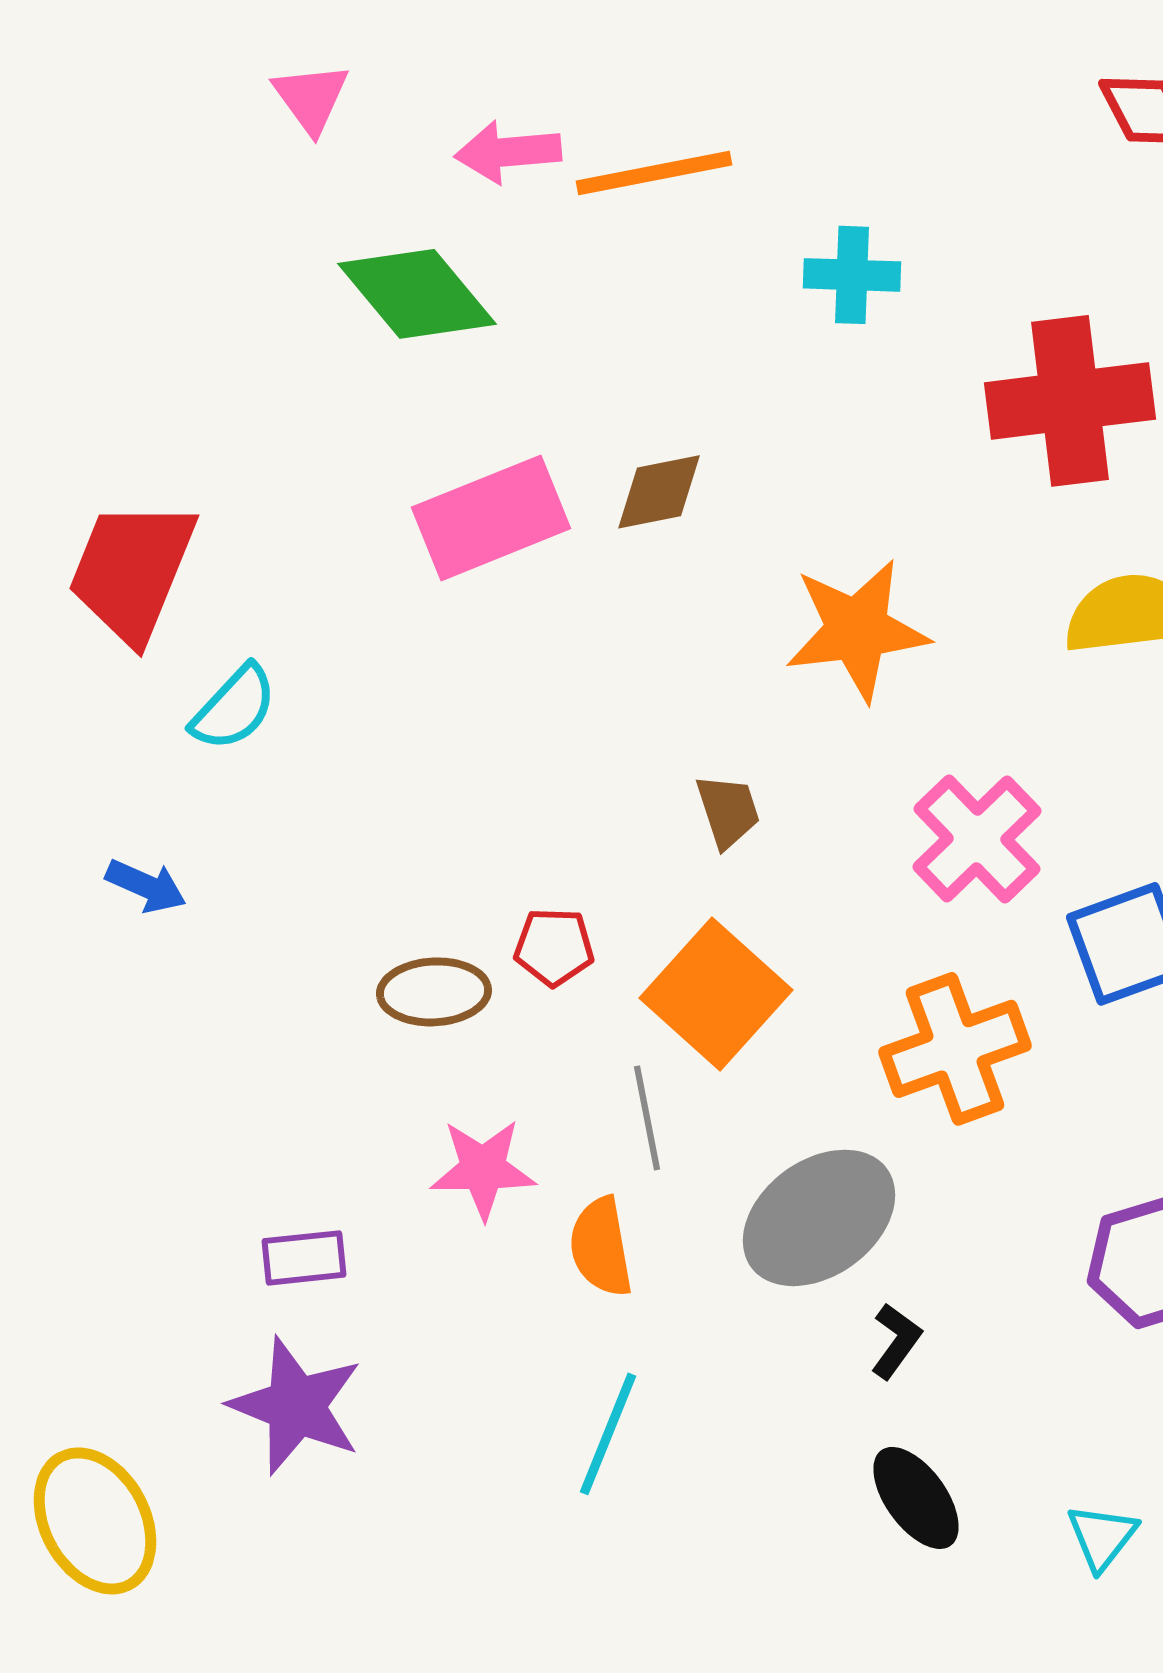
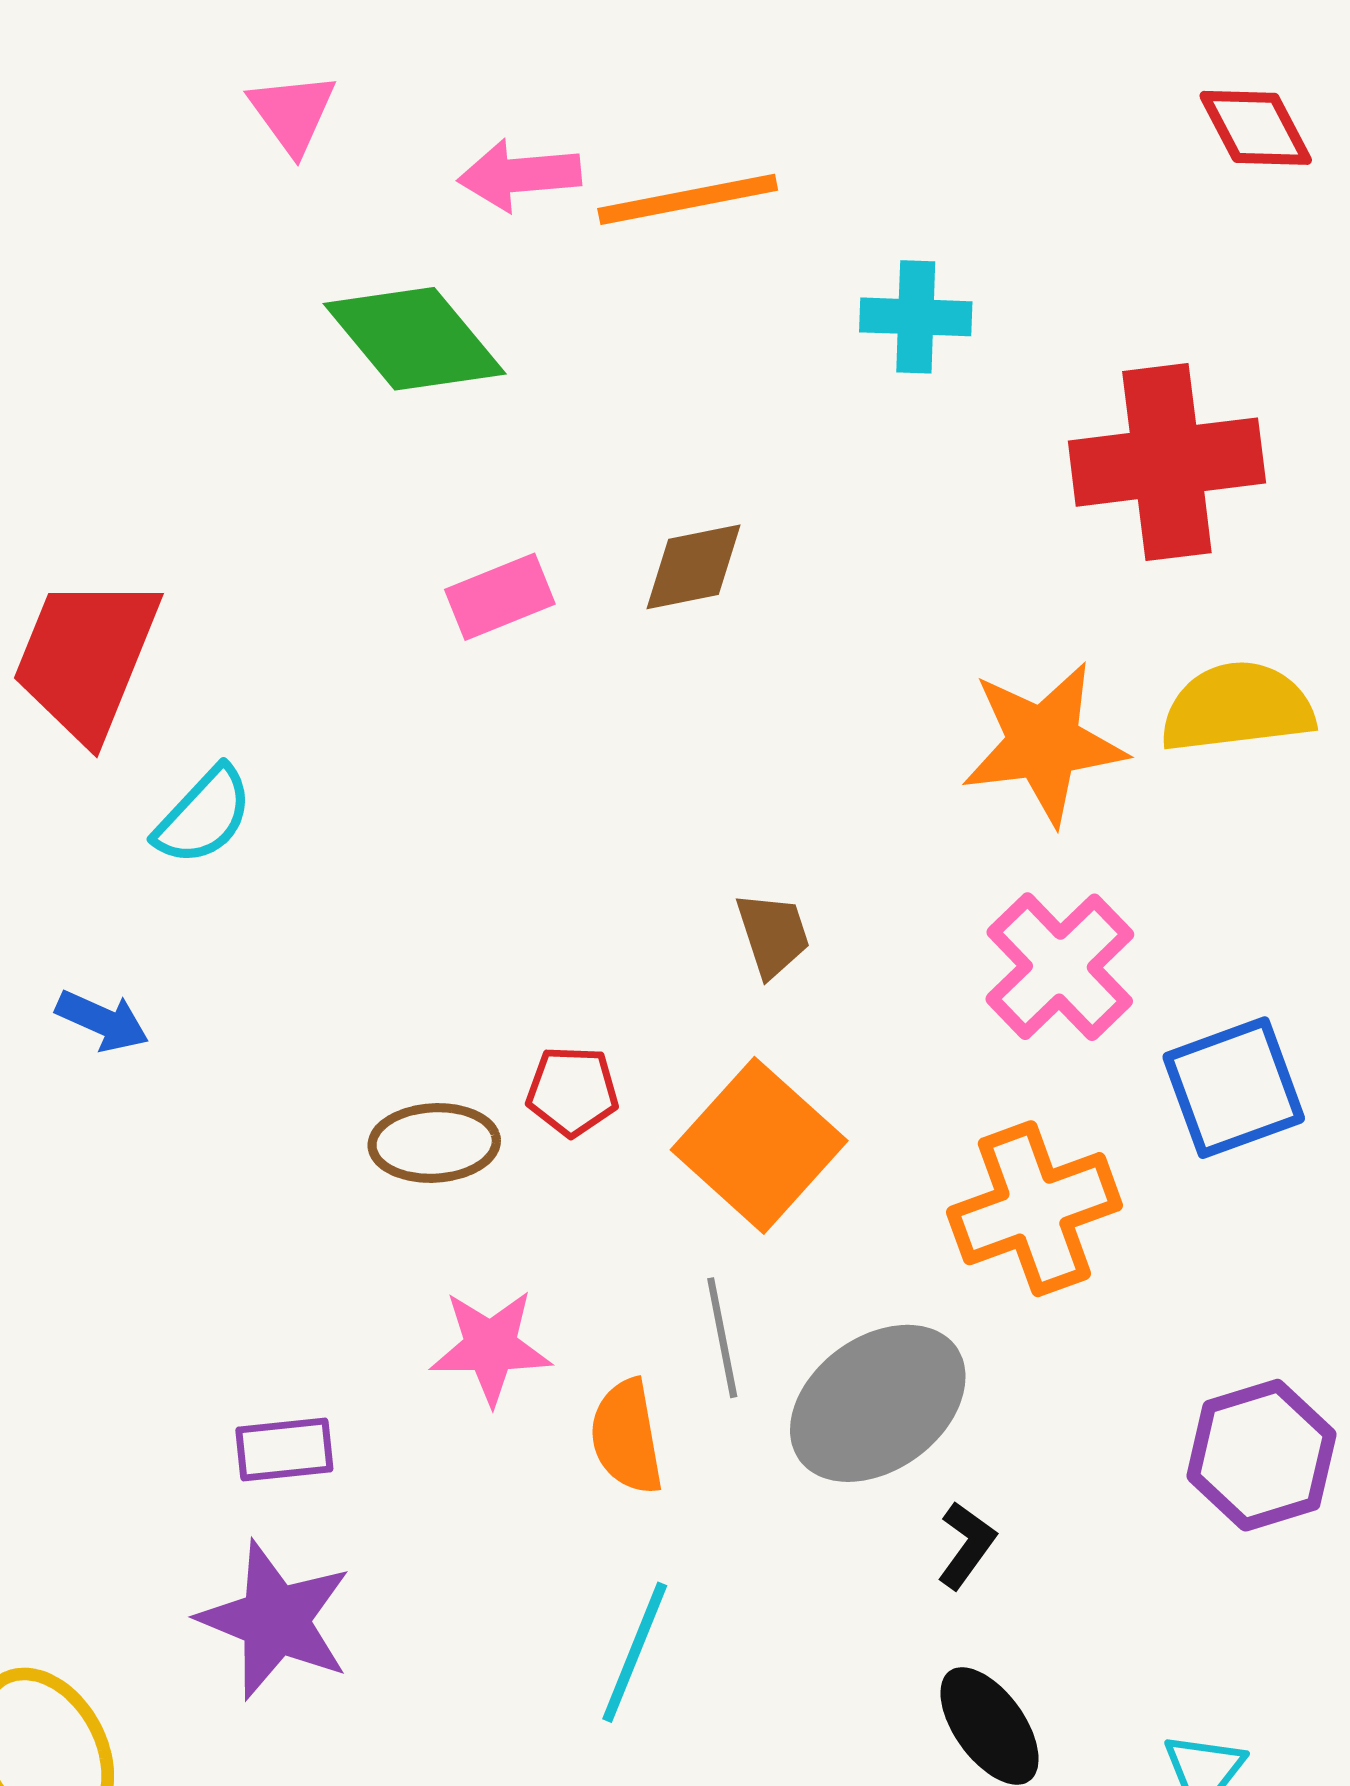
pink rectangle: (491, 518) -> (500, 597), size x0.6
orange star: (857, 630) -> (1044, 743), moved
gray line: (647, 1118) -> (722, 1338), moved

